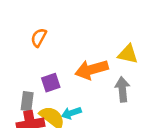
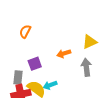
yellow triangle: (128, 54) -> (90, 42), turned -35
orange arrow: (91, 70) -> (64, 54), size x0.6

